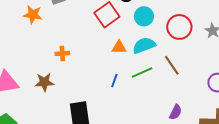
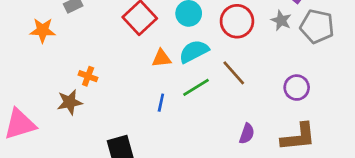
orange cross: (62, 53) -> (88, 76), turned 32
brown star: (44, 82) -> (70, 102), moved

